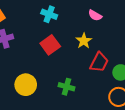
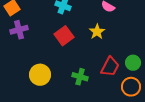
red trapezoid: (99, 62) -> (110, 67), moved

